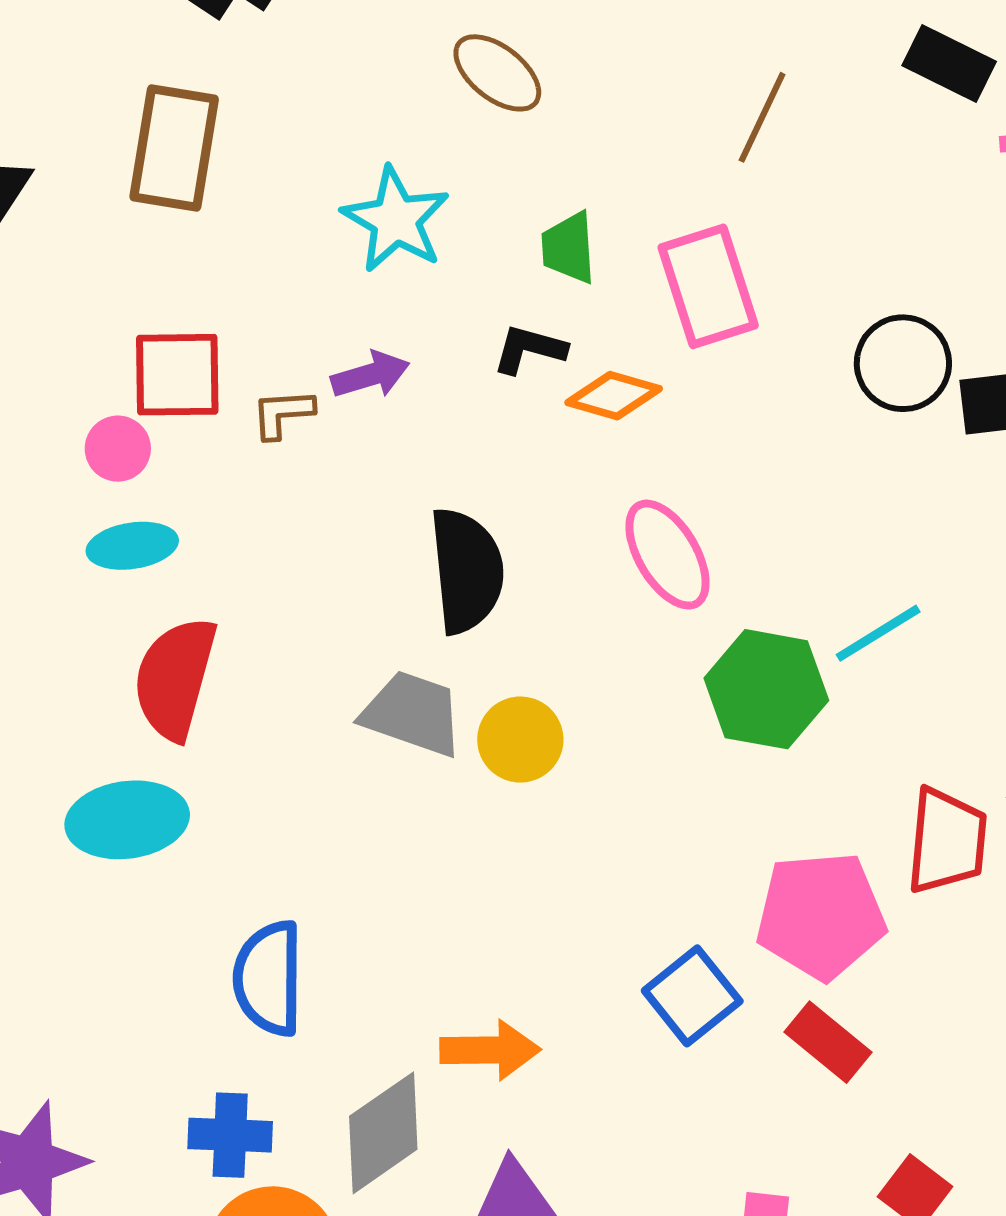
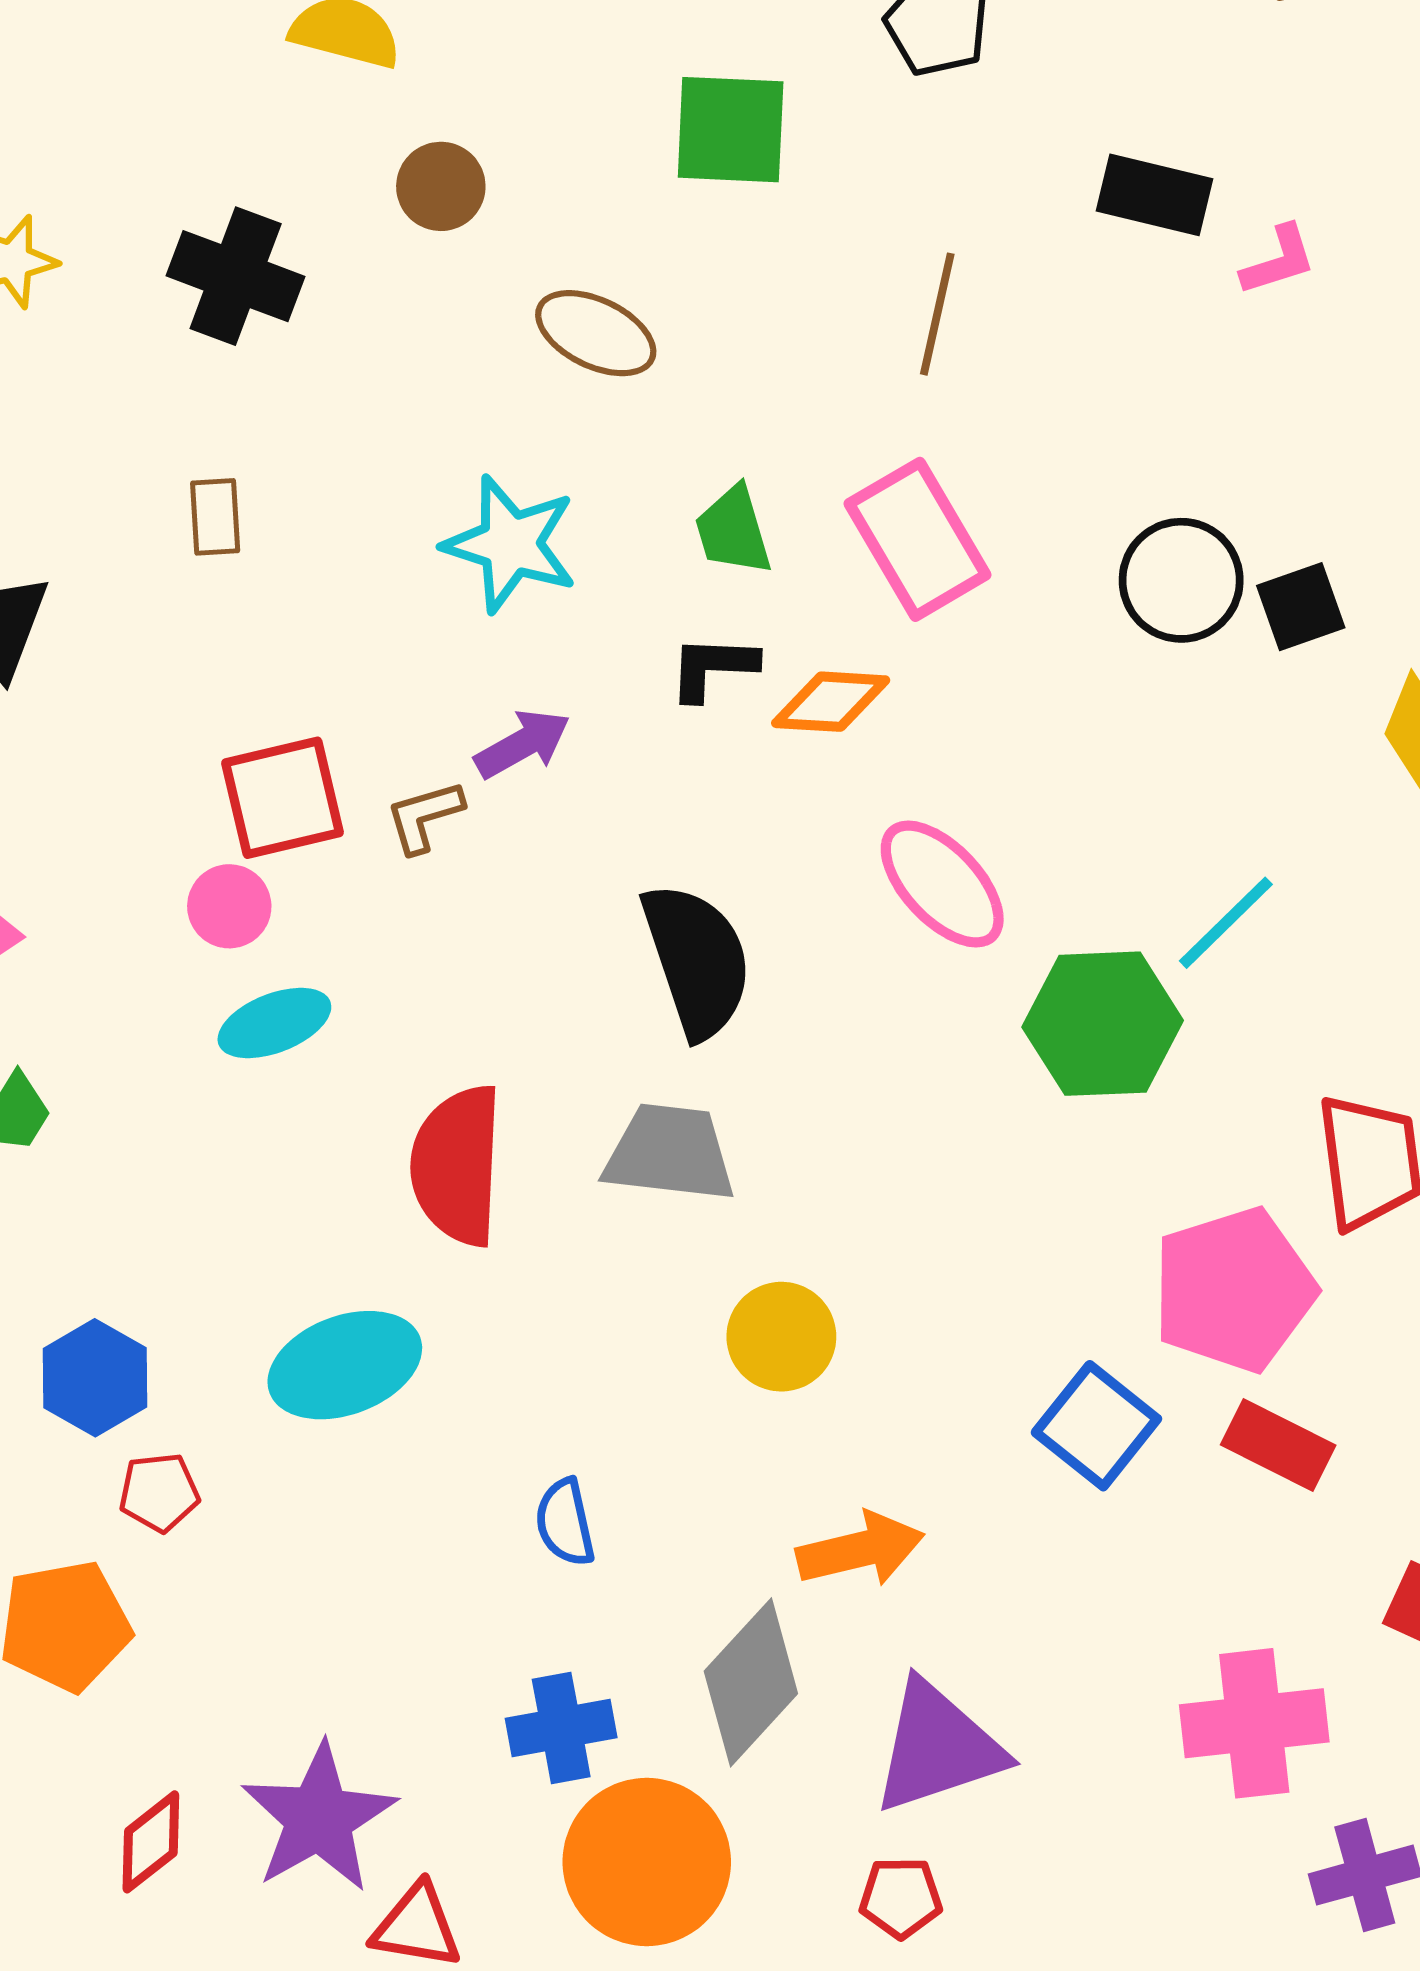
brown rectangle: (174, 148) -> (215, 517), size x0.5
red semicircle: (175, 678) -> (457, 1165), moved
yellow circle: (520, 740) -> (781, 1337), moved
blue semicircle: (269, 978) -> (565, 1522), size x0.6

